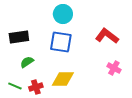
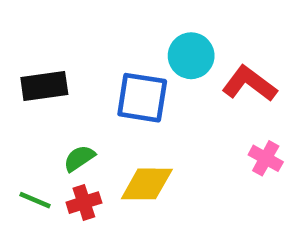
cyan circle: (63, 14) -> (191, 56), moved
green semicircle: (27, 62) -> (79, 158), moved

